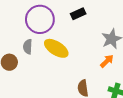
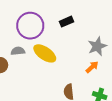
gray semicircle: (28, 47) -> (18, 51), turned 80

